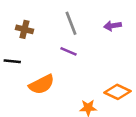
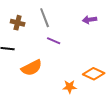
gray line: (71, 23) -> (45, 18), moved

